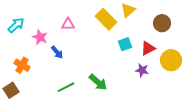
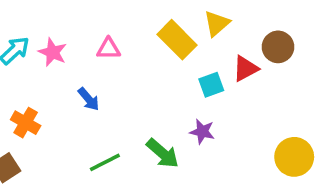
pink star: (40, 37) -> (53, 52), moved
red triangle: (148, 48) -> (246, 69), moved
yellow circle: (171, 60) -> (294, 157), moved
purple star: (142, 70) -> (202, 132), moved

